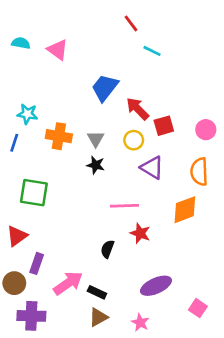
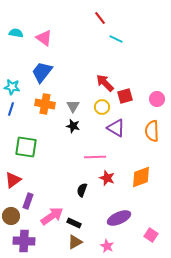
blue trapezoid: (105, 88) -> (42, 72), moved
cyan star: (27, 114) -> (12, 87), moved
orange diamond: (185, 210) -> (141, 177), moved

